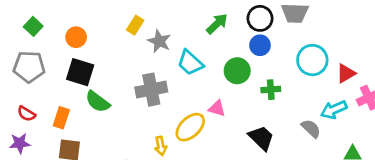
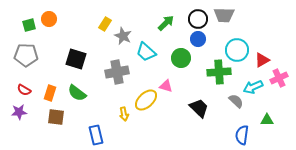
green square: (33, 26) -> (29, 25), turned 32
orange circle: (76, 37) -> (49, 19), moved
black square: (80, 72) -> (76, 59), moved
green cross: (271, 90) -> (219, 72), moved, size x1.6
green semicircle: (98, 102) -> (77, 93), moved

